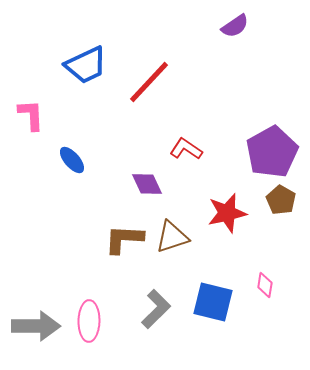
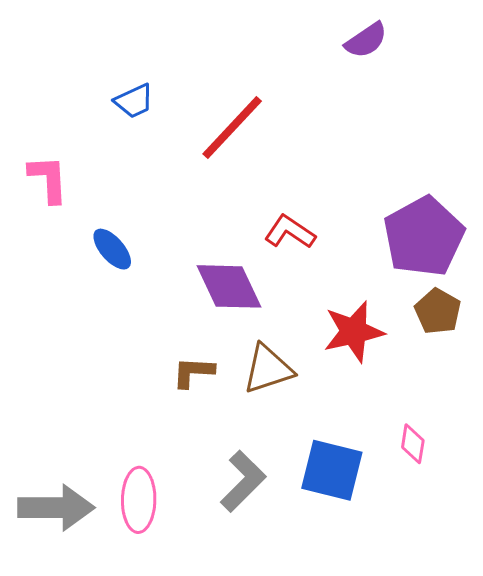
blue trapezoid: (86, 65) -> (134, 101), size x0.6
purple diamond: (147, 184) -> (229, 286), size x1.4
brown L-shape: (124, 239) -> (193, 372), size x0.7

